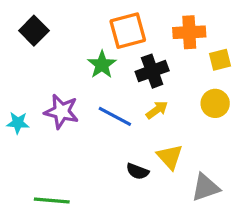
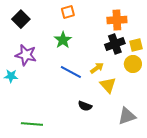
orange square: (128, 31) -> (68, 12), moved, size x0.6
yellow square: (220, 60) -> (136, 45), moved
black cross: (152, 71) -> (115, 44), moved
purple star: (61, 112) -> (26, 55), moved
yellow triangle: (170, 157) -> (108, 85), moved

